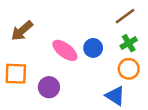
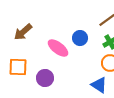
blue circle: (93, 48) -> (80, 38), moved

